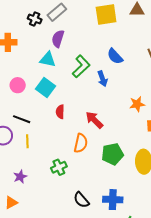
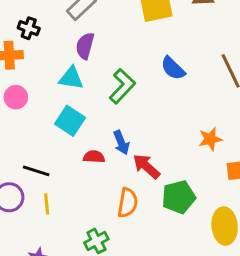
black cross: (35, 19) -> (29, 28), moved
blue arrow: (102, 79) -> (121, 143), moved
pink circle: (18, 85) -> (16, 97), moved
red semicircle: (60, 112) -> (94, 157), turned 96
green pentagon: (112, 154) -> (179, 197), moved

